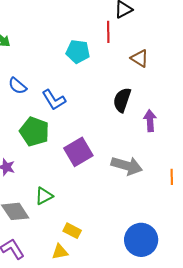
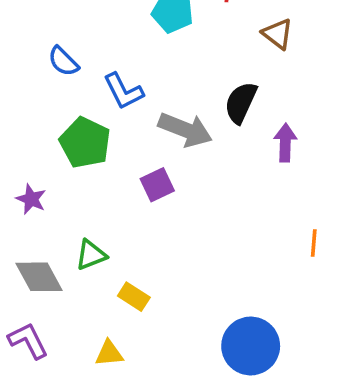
purple square: (78, 152) -> (157, 185), size x0.7
gray arrow: (127, 166) -> (185, 130), moved
yellow rectangle: (72, 231) -> (134, 297), moved

